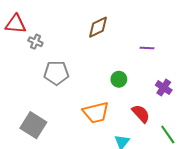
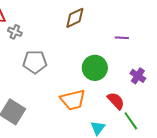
green circle: (119, 79) -> (95, 68), size x1.6
green line: (168, 134) -> (131, 121), moved

